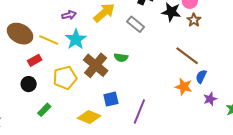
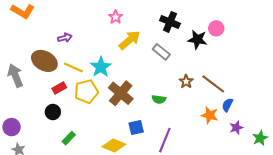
purple arrow: (69, 15) -> (65, 38), moved
brown star: (194, 20) -> (186, 82), moved
green semicircle: (121, 58) -> (159, 99), moved
yellow pentagon: (65, 78) -> (86, 91), moved

